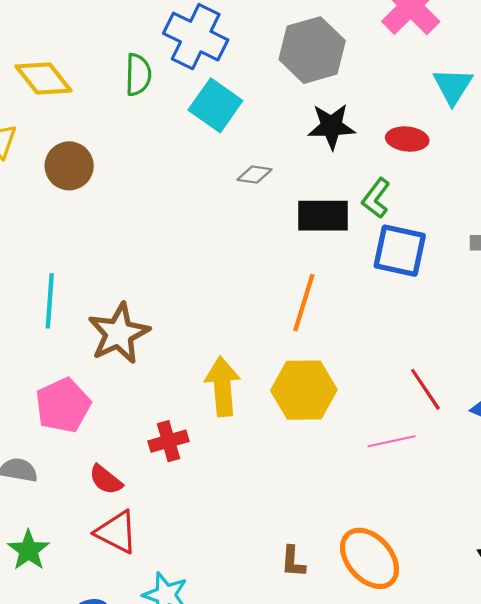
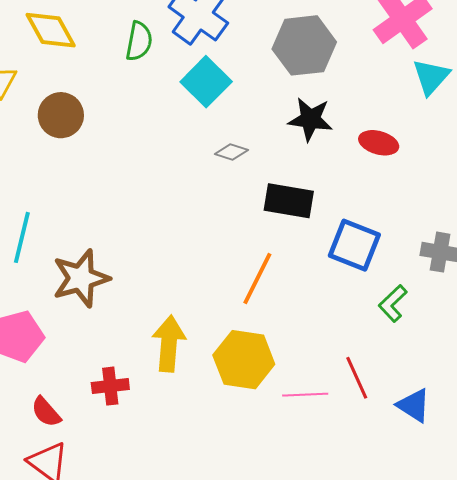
cyan triangle: (453, 86) -> (431, 77), moved
green L-shape: (376, 198) -> (393, 303), moved
pink line: (392, 441) -> (305, 395), moved

